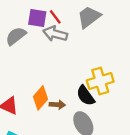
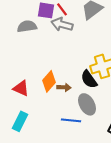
gray semicircle: (16, 36) -> (27, 26), turned 30

